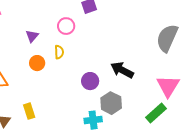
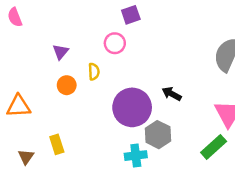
pink circle: (66, 26) -> (115, 43), moved
black arrow: (122, 70) -> (172, 94), size x0.7
purple circle: (90, 81) -> (132, 107), size x1.8

